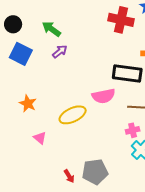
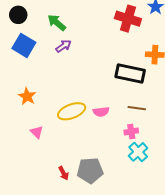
pink semicircle: (103, 96) -> (101, 112), moved, size x0.7

